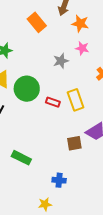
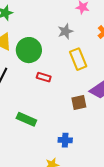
gray star: (61, 61) -> (65, 31), moved
red rectangle: (53, 102) -> (44, 77), moved

